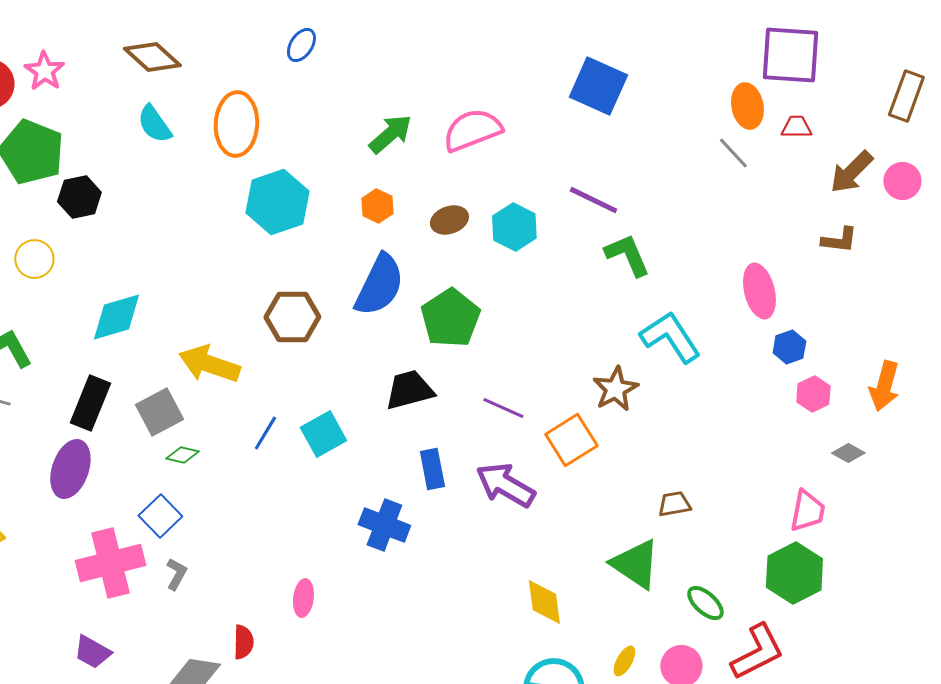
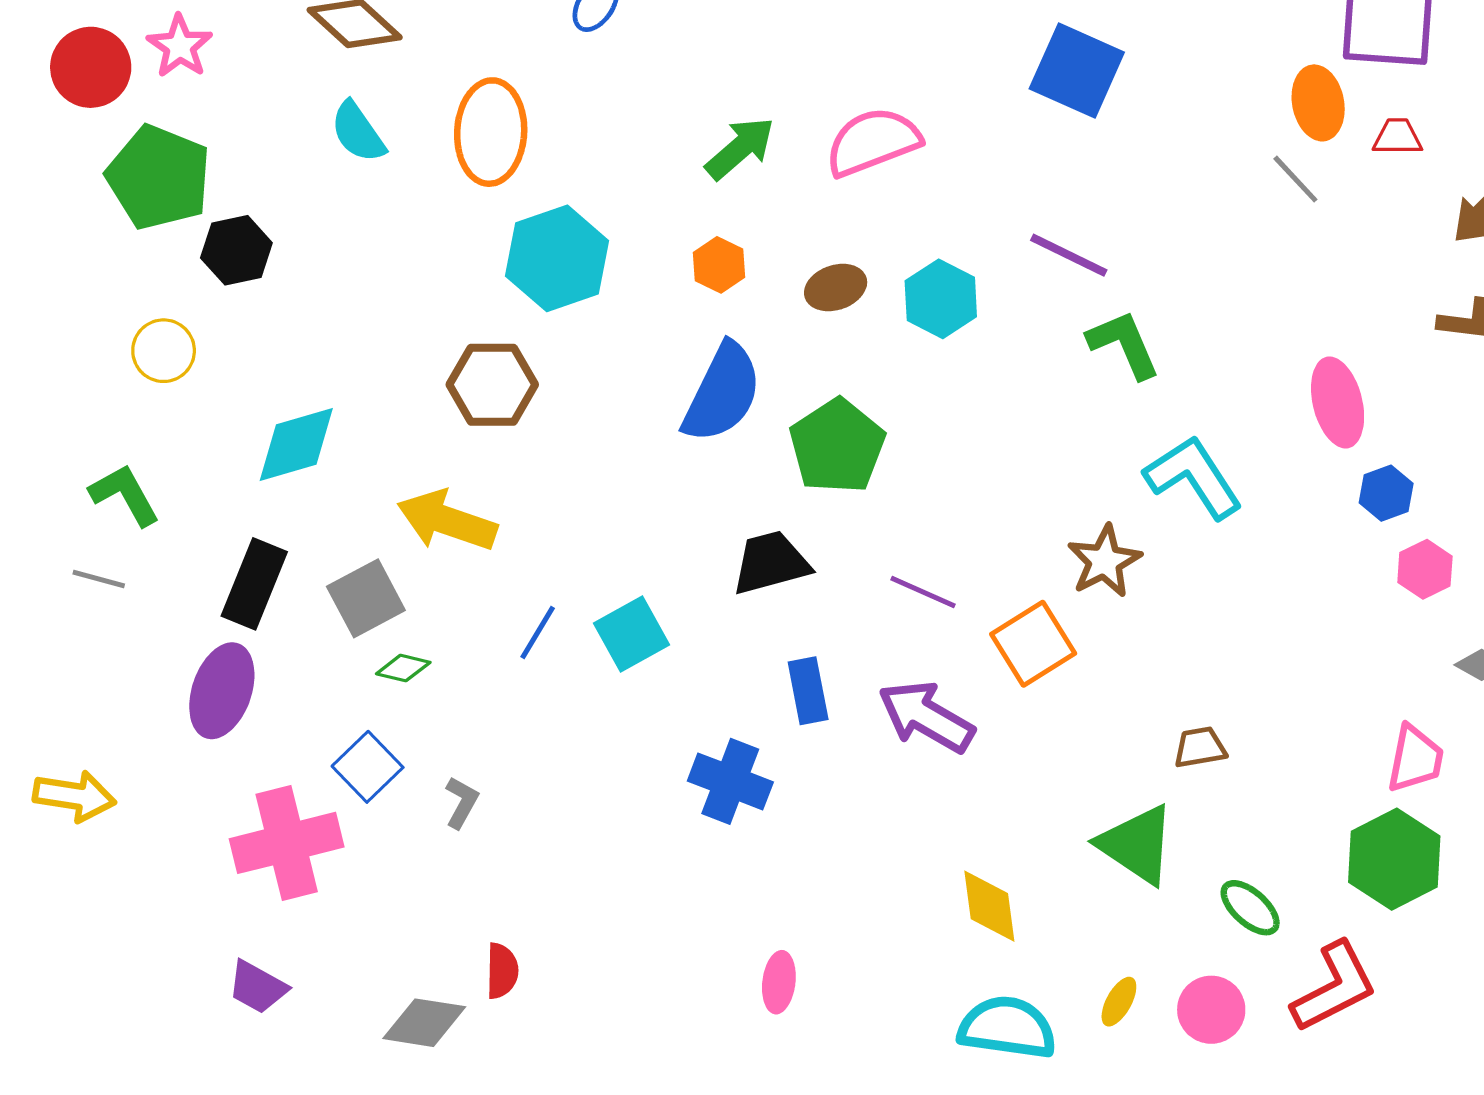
brown hexagon: (292, 317) -> (492, 385), moved
gray L-shape: (176, 574) -> (462, 802), moved
pink ellipse: (303, 598) -> (779, 982), moved

